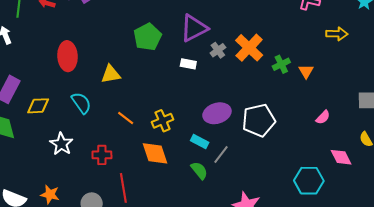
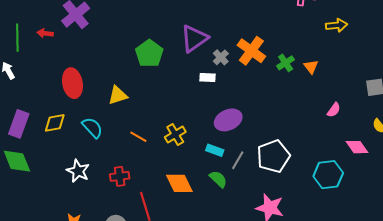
white rectangle: (188, 64) -> (208, 78), moved
yellow diamond: (38, 106) -> (55, 123), moved
white pentagon: (259, 120) -> (273, 156), moved
orange diamond: (155, 153) -> (179, 183), moved

